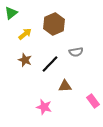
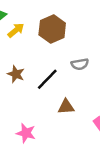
yellow arrow: (25, 34) -> (16, 30), moved
pink star: (44, 107) -> (26, 133), moved

